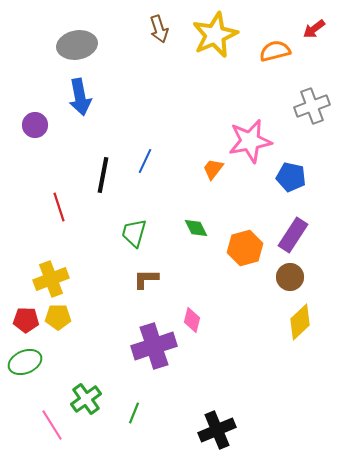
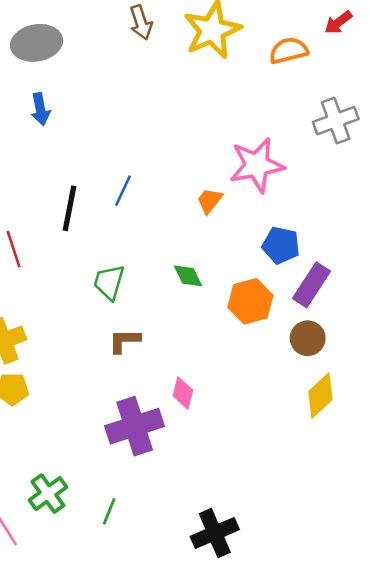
blue arrow: (80, 97) -> (40, 109), size x0.7
blue pentagon: (291, 177) -> (281, 245), moved

